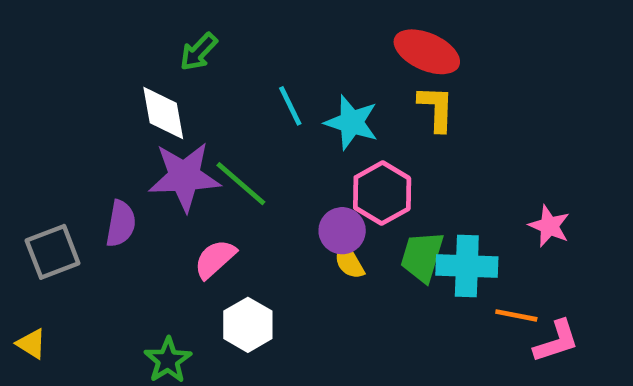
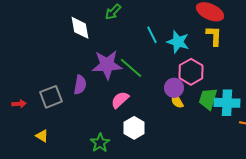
white diamond: (163, 113) -> (80, 28), moved

